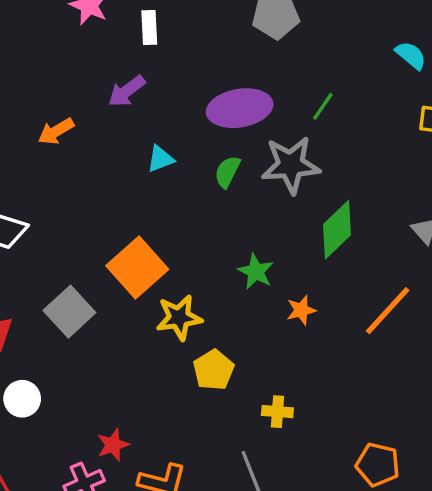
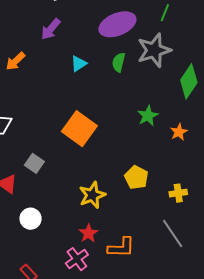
green star: (256, 272) -> (148, 116), turned 30
gray square: (69, 312) -> (34, 163), moved, size x0.7
yellow star: (179, 318) -> (92, 195), moved

